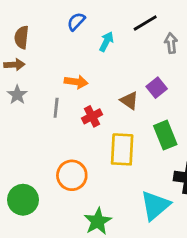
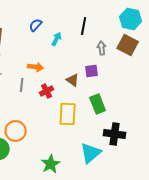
black line: (145, 23) -> (84, 26), turned -48
gray arrow: (171, 43) -> (102, 48), moved
purple square: (157, 88) -> (92, 71), turned 32
orange circle: (72, 175) -> (16, 131), moved

